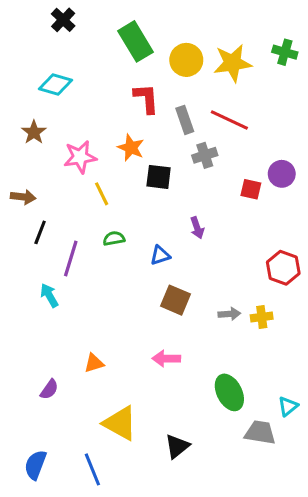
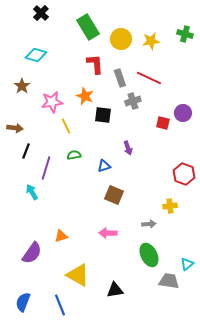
yellow star: (232, 63) -> (151, 41), size x0.7
gray arrow: (229, 314) -> (149, 224), moved
purple semicircle: (49, 389) -> (32, 253), size x1.6
black triangle: (177, 446) -> (115, 290), turned 30

